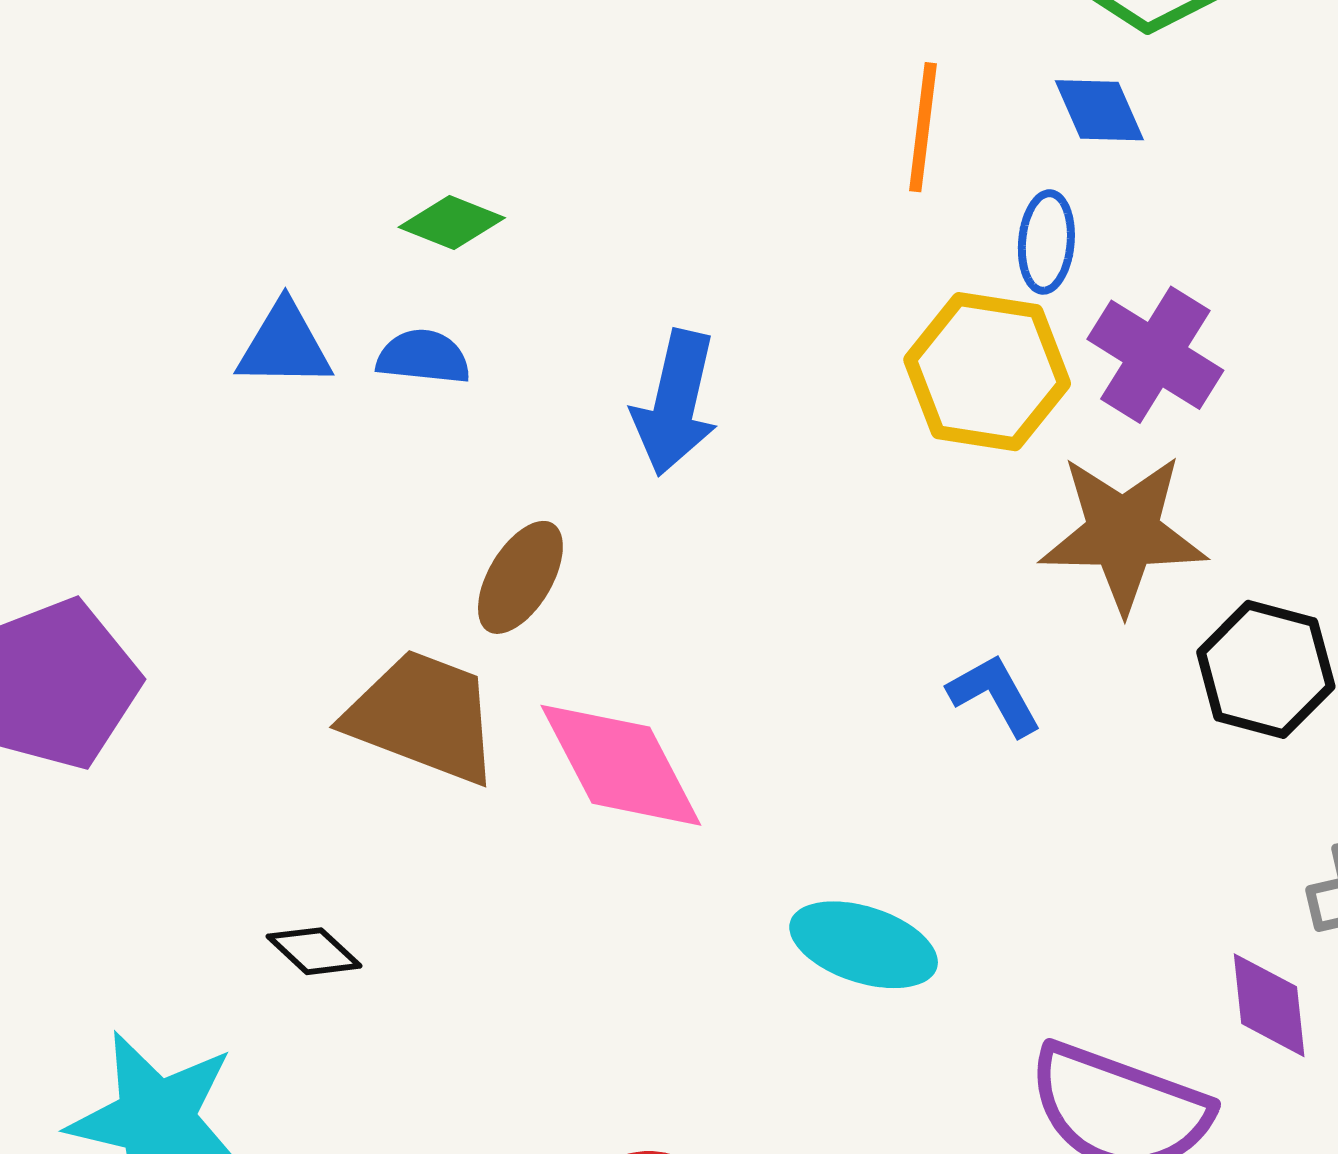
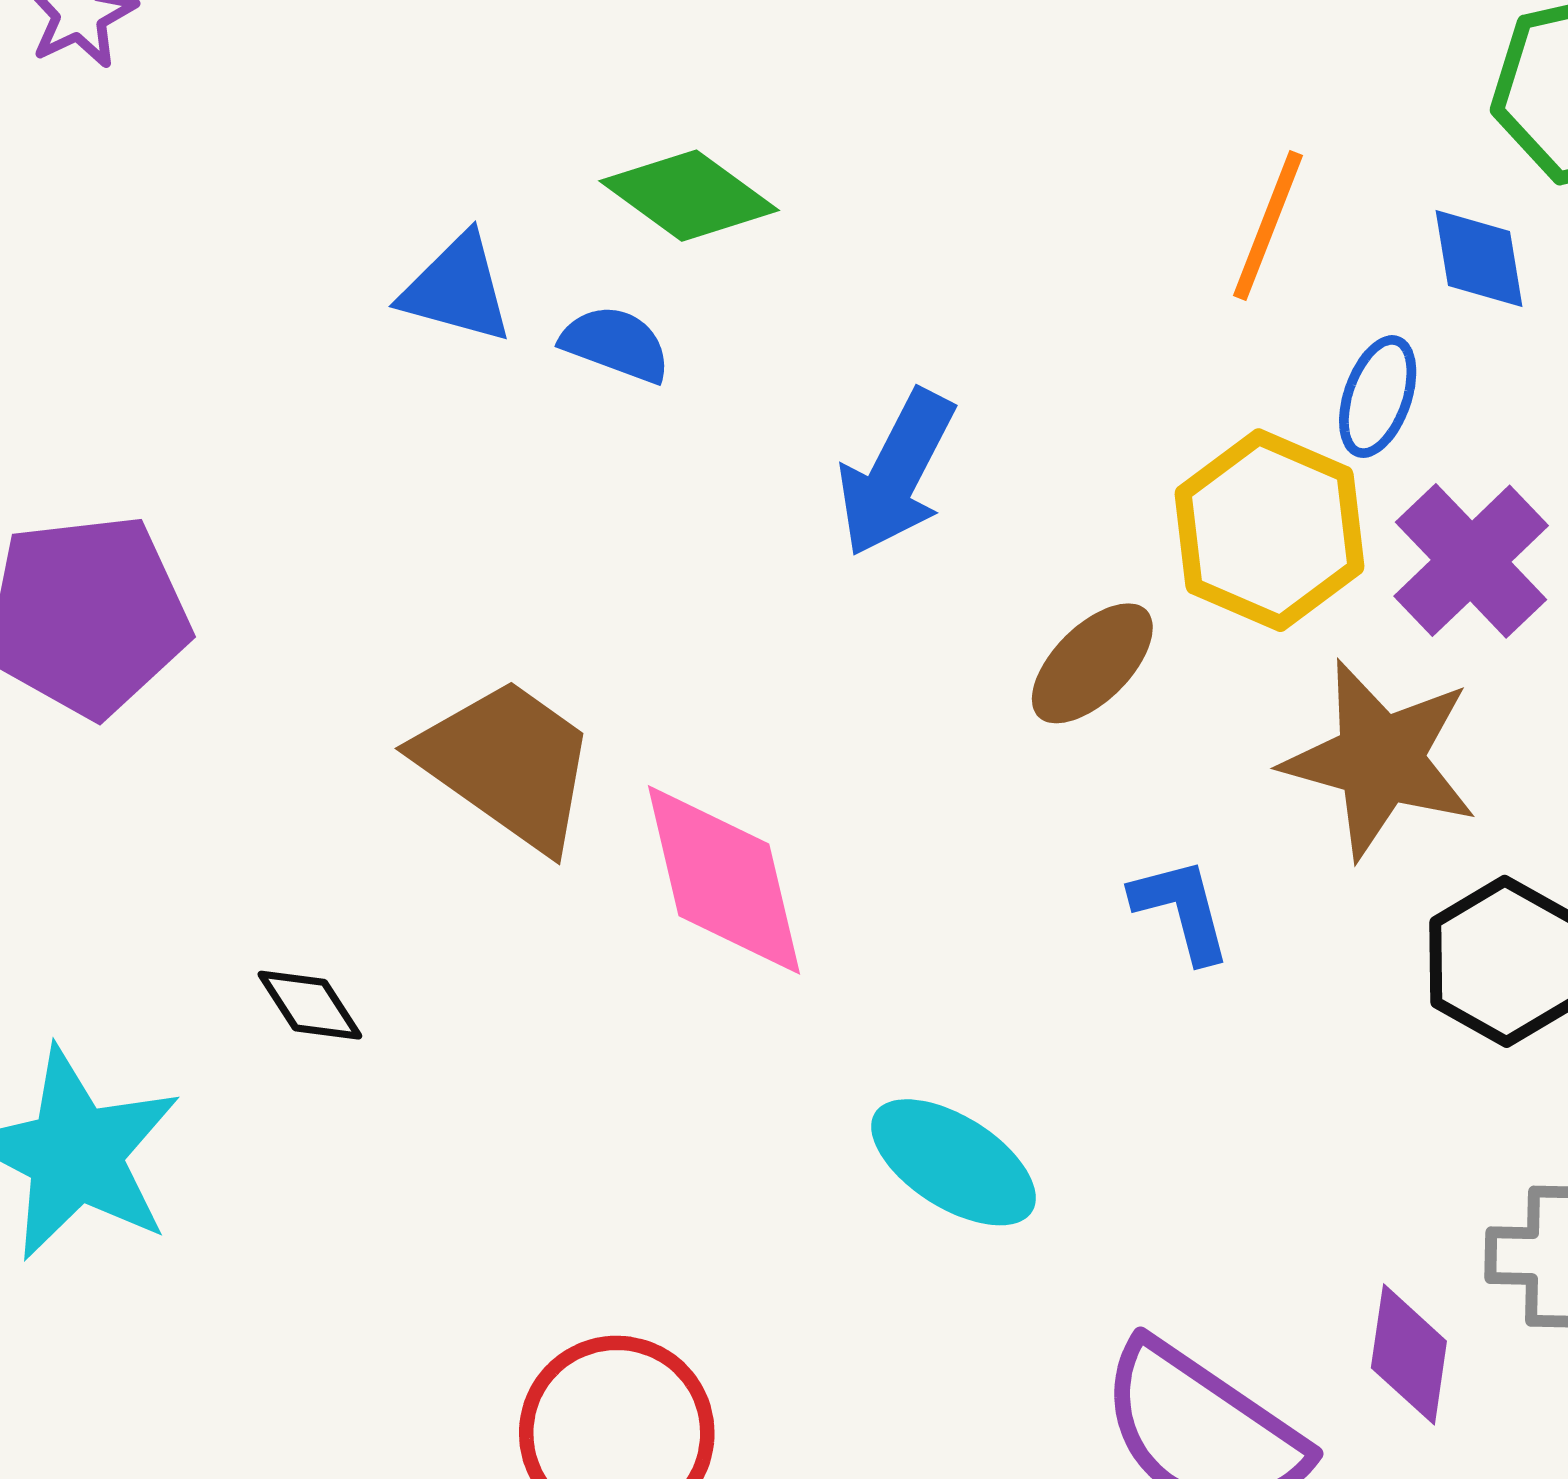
green diamond: (452, 223) -> (689, 196), size x1.4
brown ellipse: (520, 577) -> (1092, 663), moved

